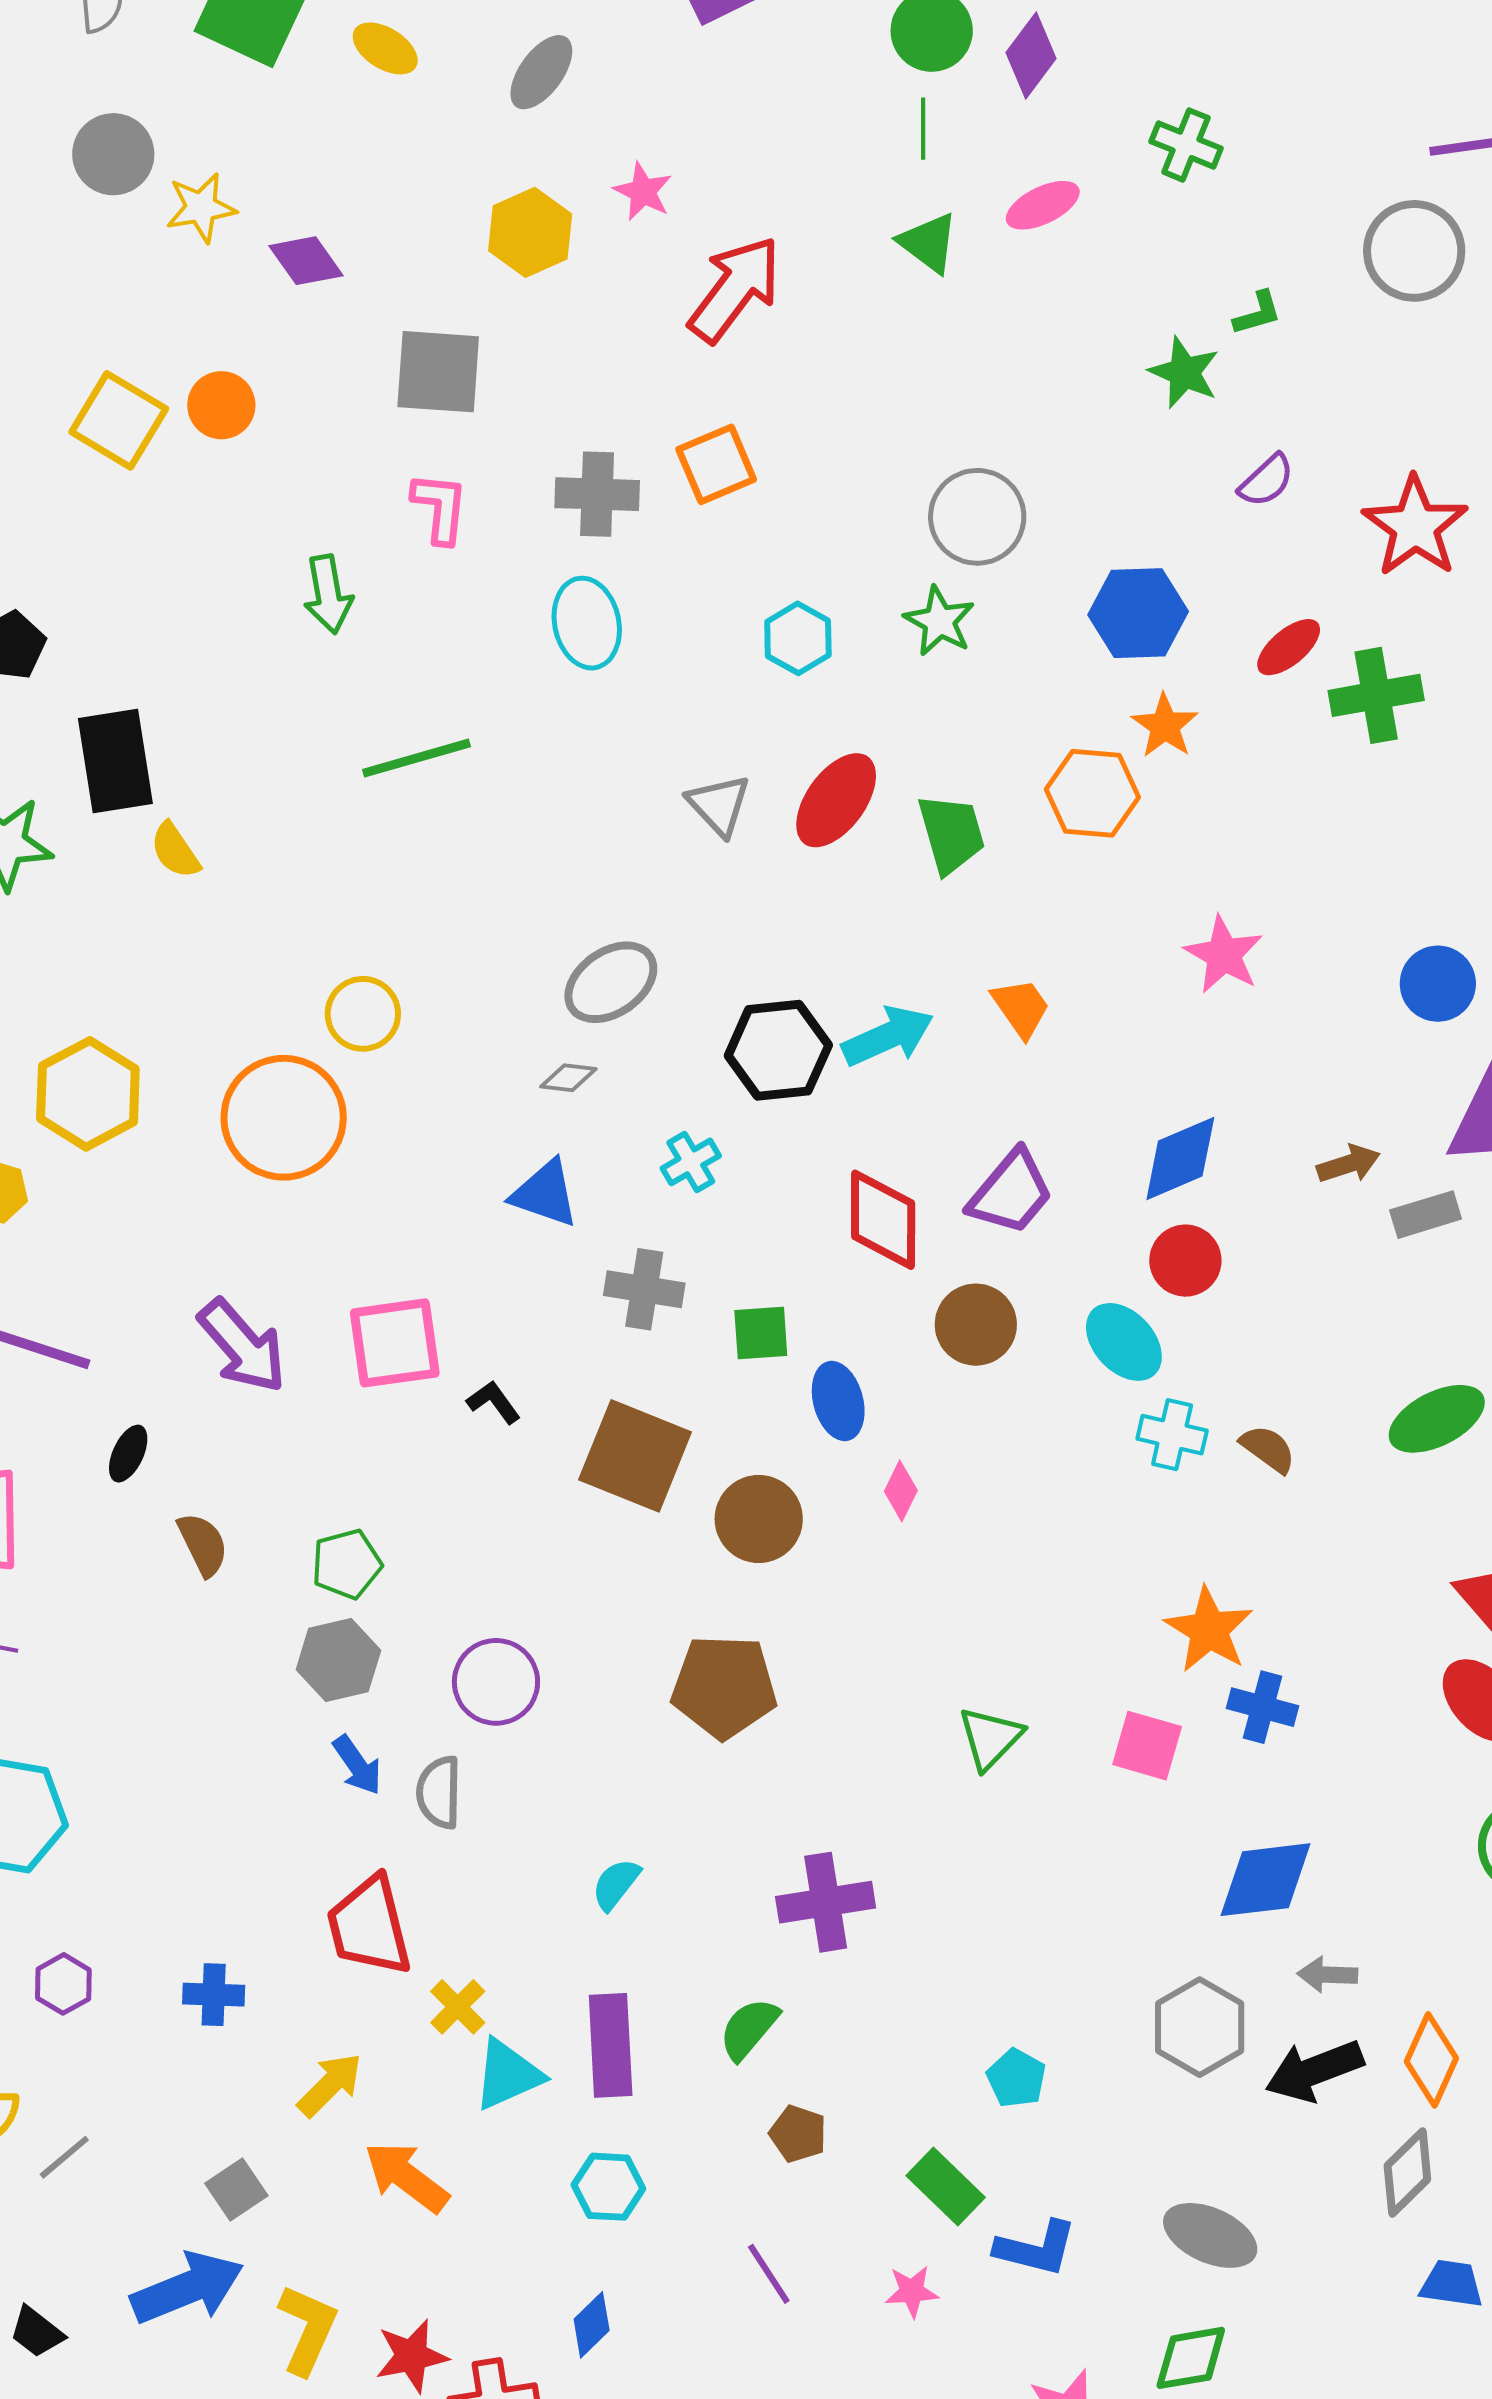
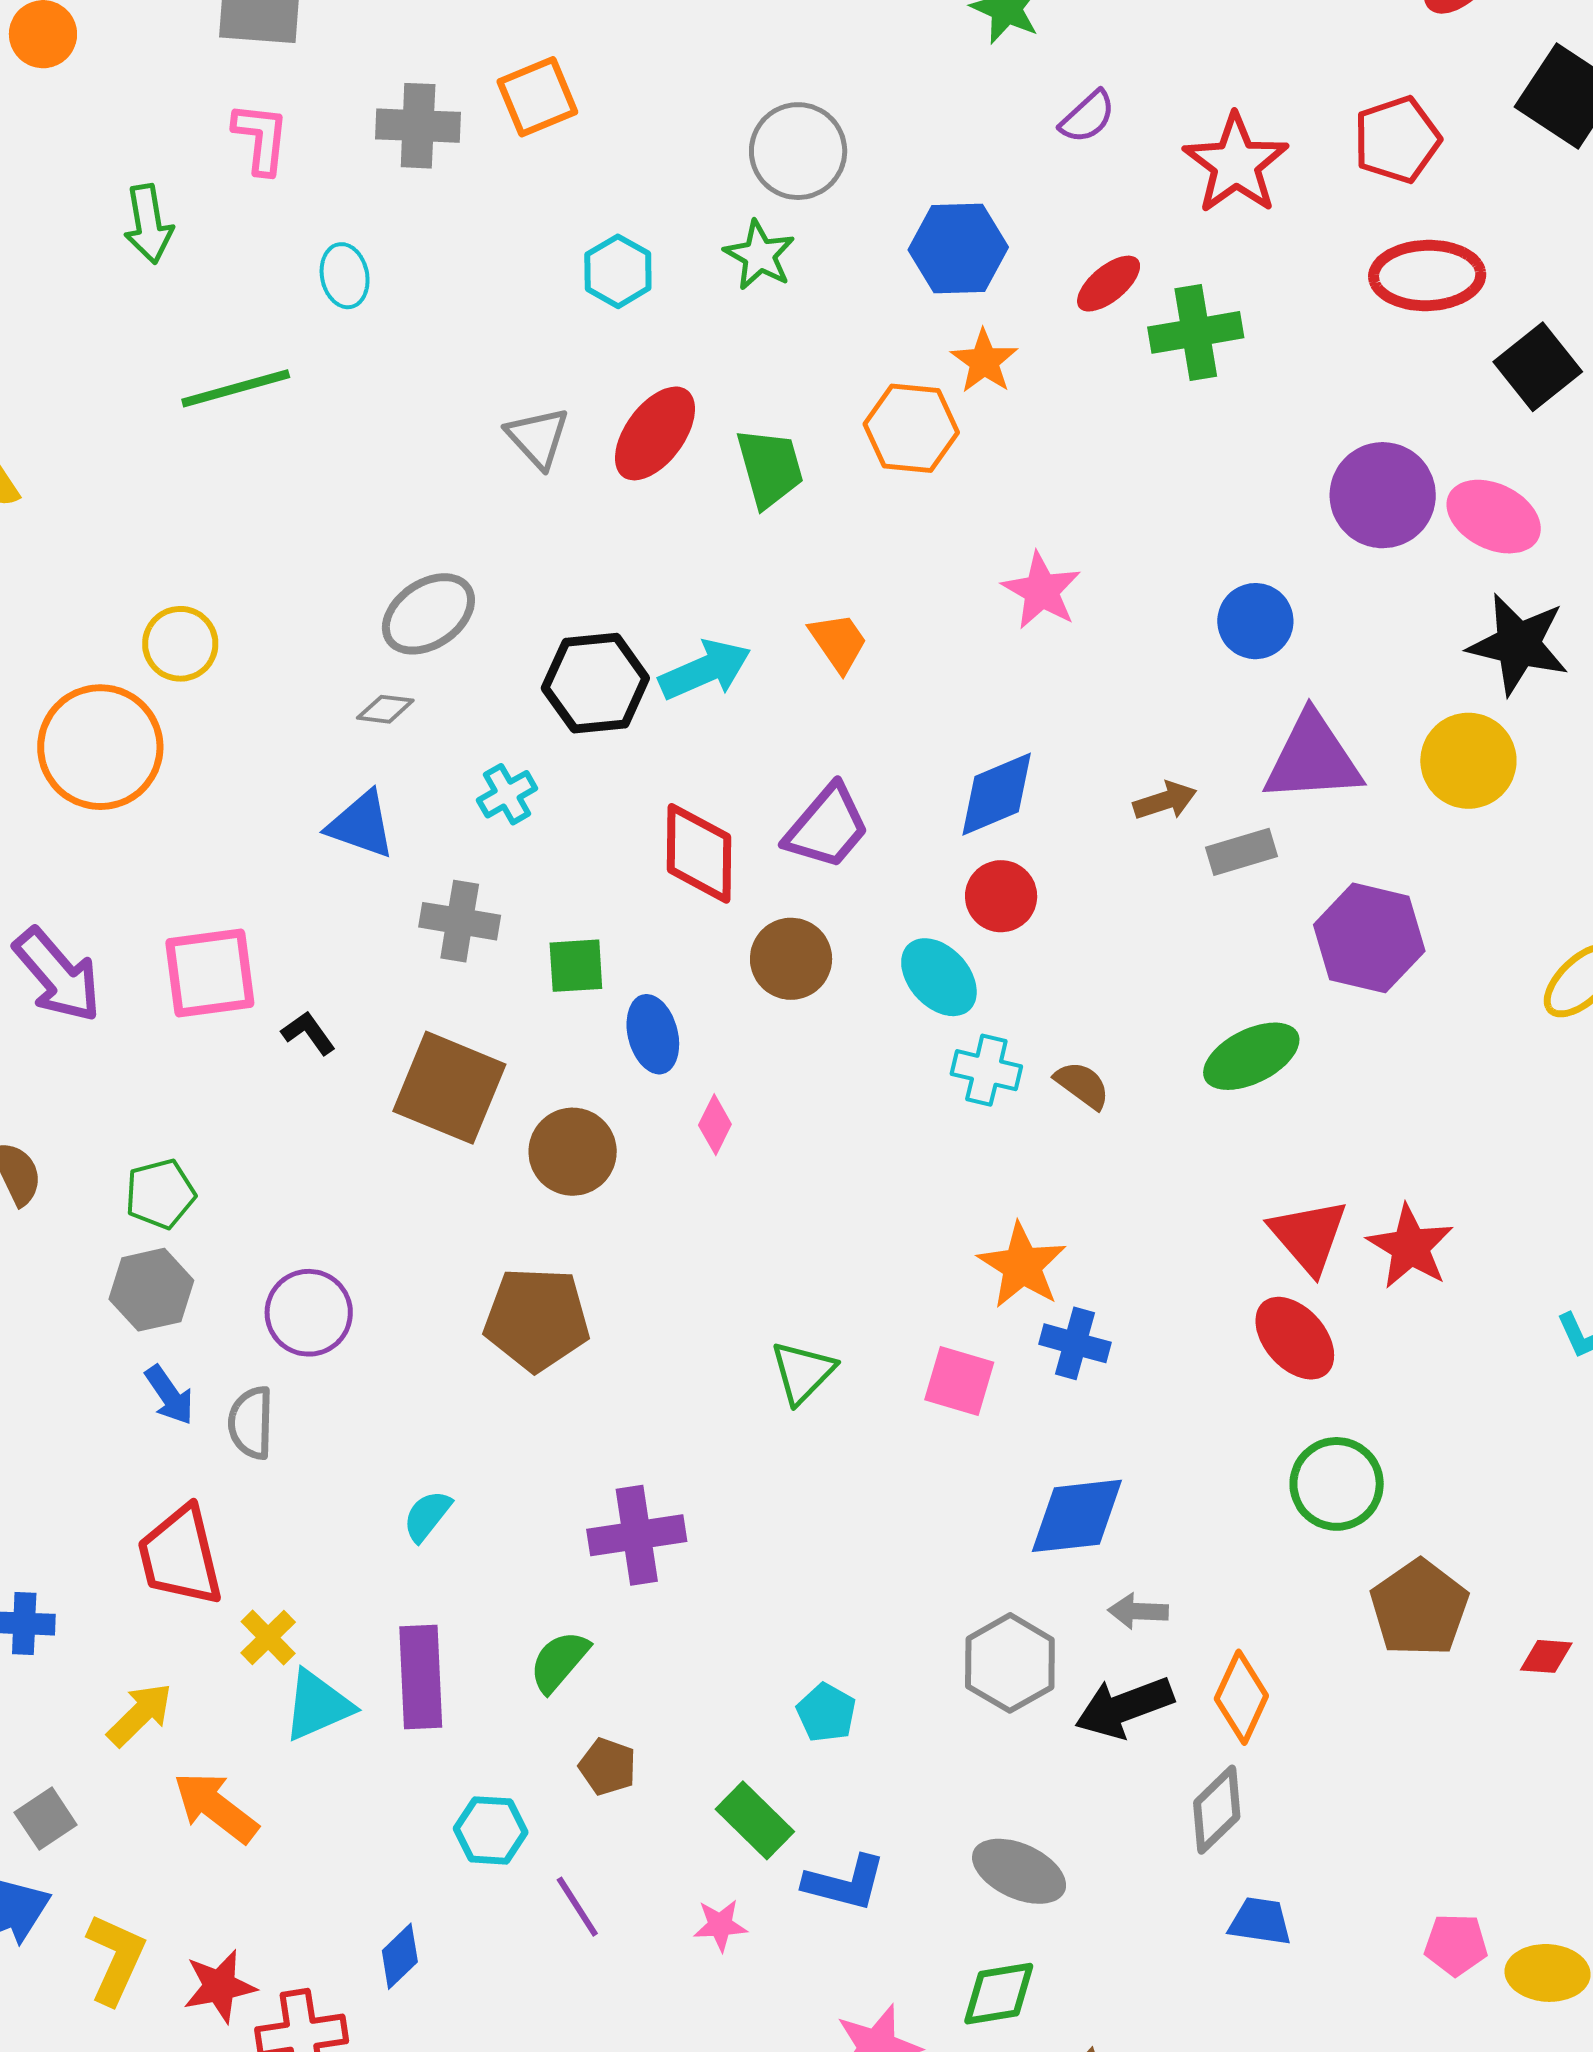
cyan ellipse: (587, 623) -> (345, 276), moved, size x0.7
cyan hexagon: (608, 2187) -> (491, 1830), moved

